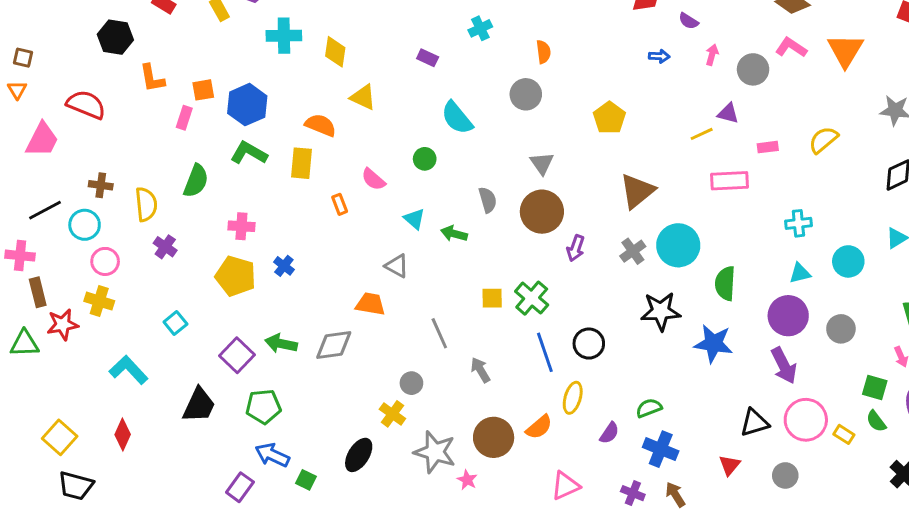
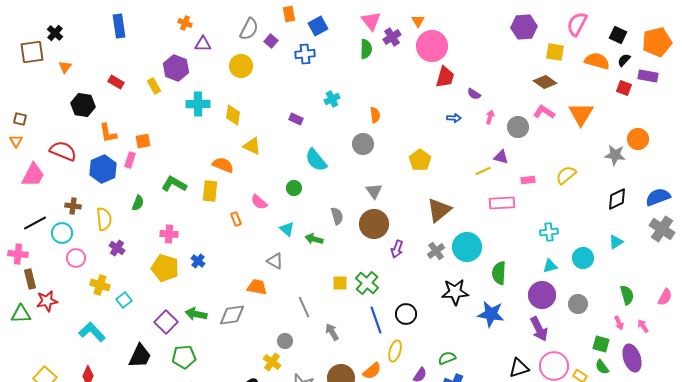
blue hexagon: (247, 105) -> (103, 169), moved
green semicircle: (196, 181) -> (138, 203), size x0.7
yellow cross: (99, 301) -> (100, 285), moved

